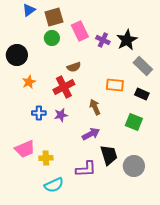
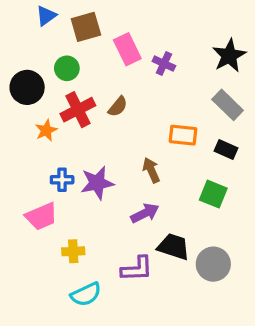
green circle: (52, 38) -> (67, 68), moved
black star: (127, 40) -> (229, 56), moved
brown semicircle: (74, 67) -> (118, 106), turned -32
red cross: (64, 87) -> (78, 110), moved
purple star: (61, 115) -> (97, 183), size x1.5
pink trapezoid: (25, 149) -> (41, 216), moved
black trapezoid: (109, 155) -> (173, 247), turned -55

